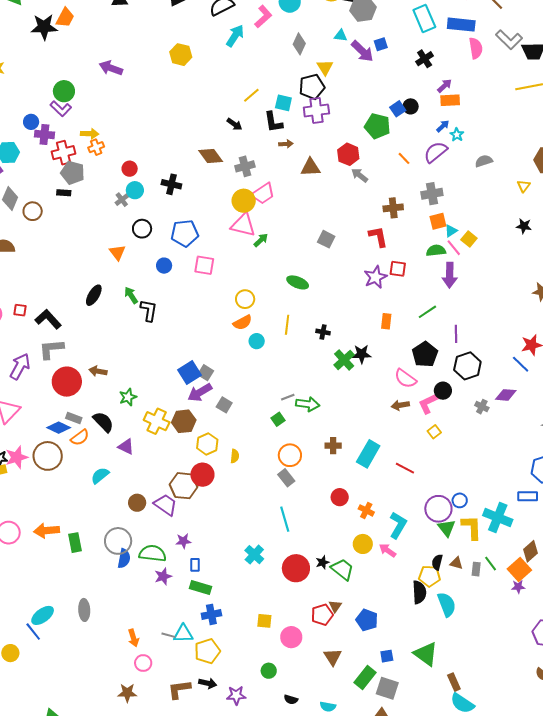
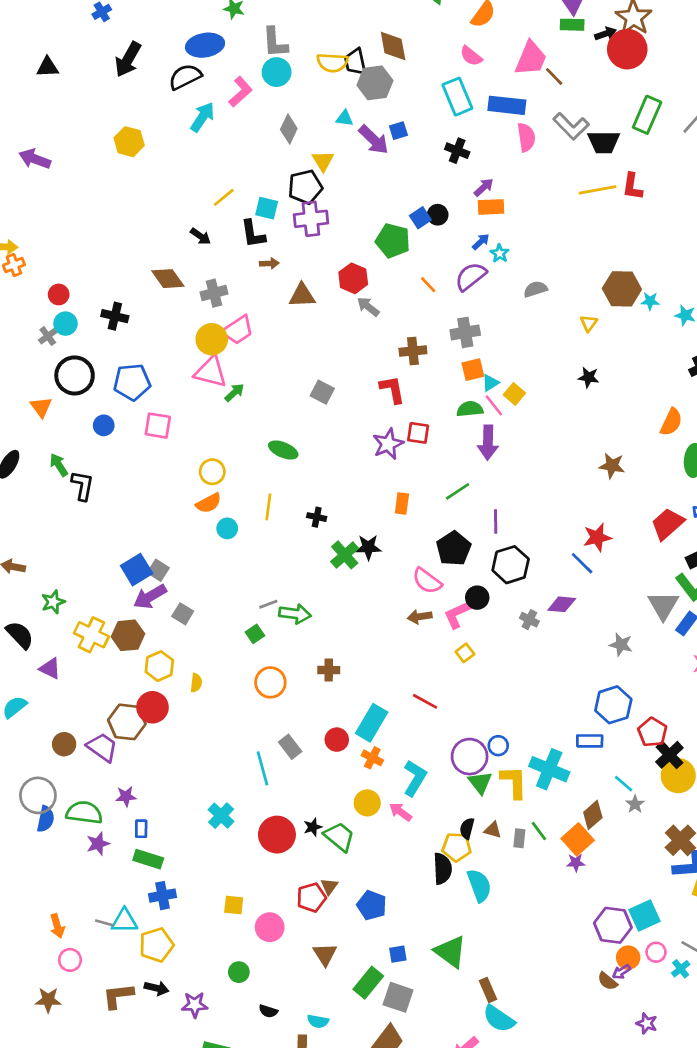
black cross: (425, 59) -> (457, 151), turned -36
black circle: (142, 229) -> (75, 375), size x1.5
cyan rectangle: (368, 454) -> (372, 723), moved
gray rectangle: (286, 478) -> (290, 747), moved

